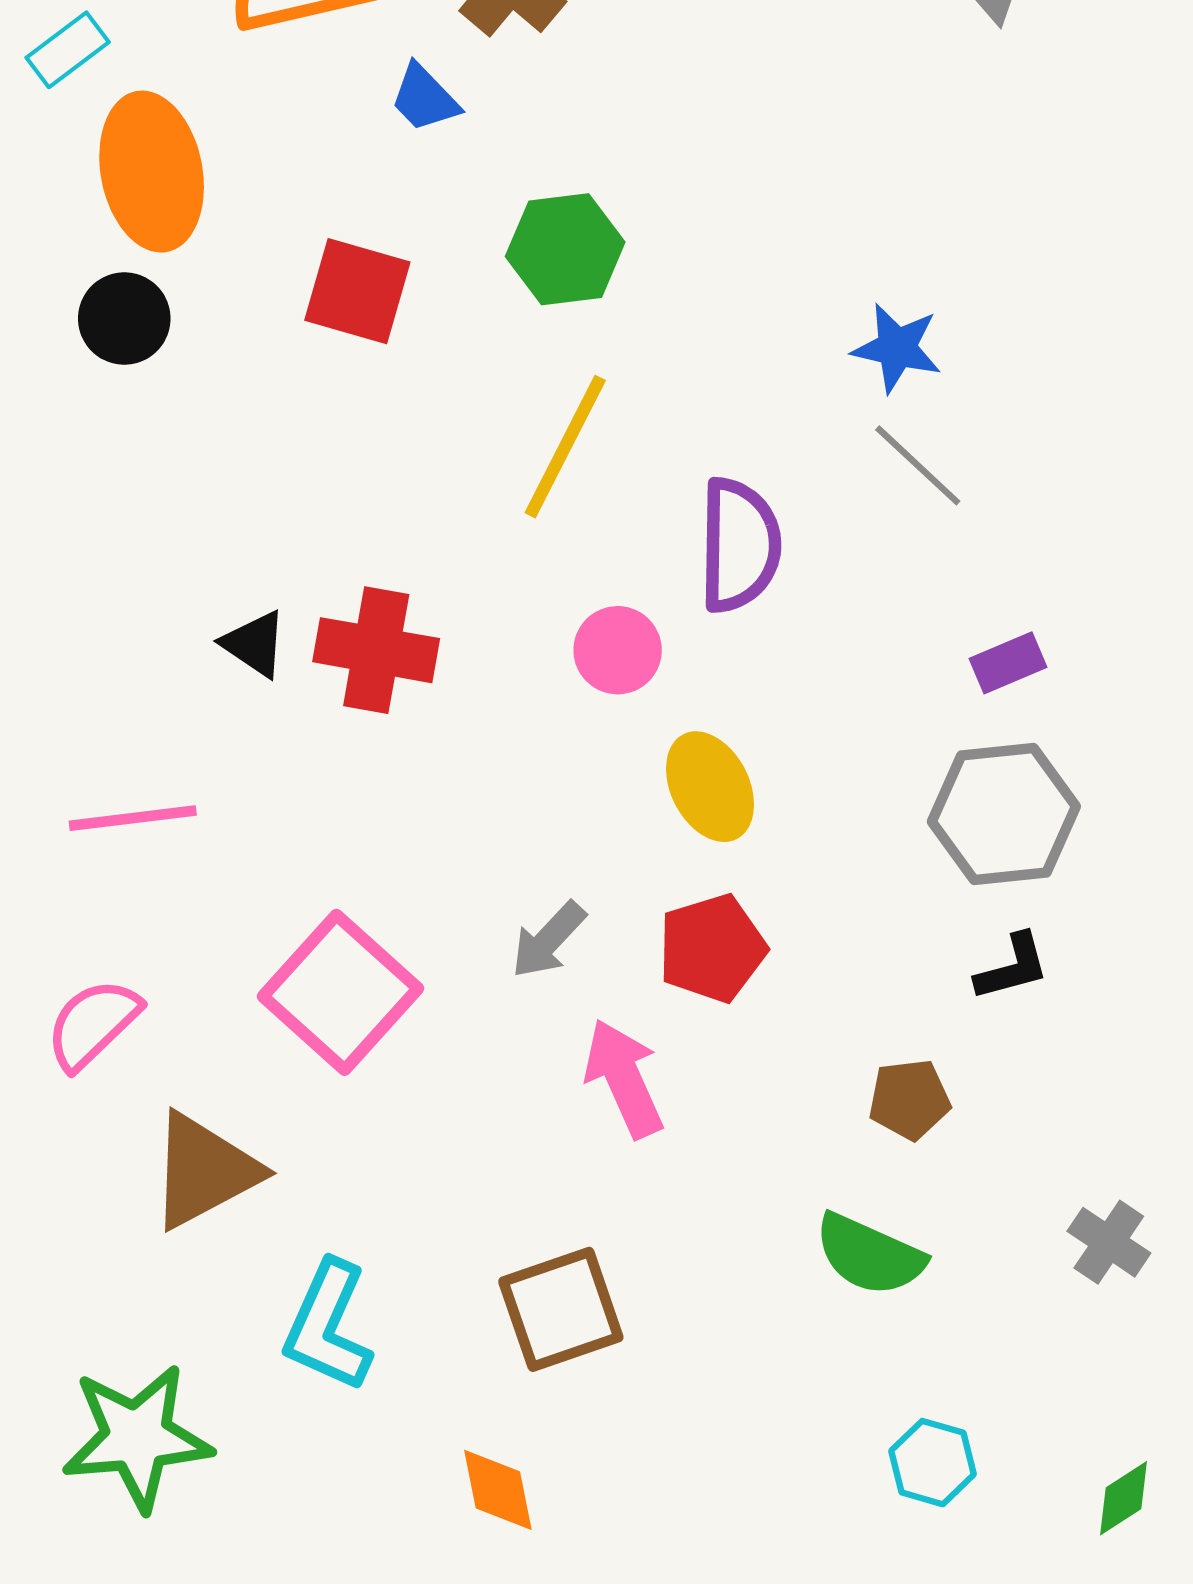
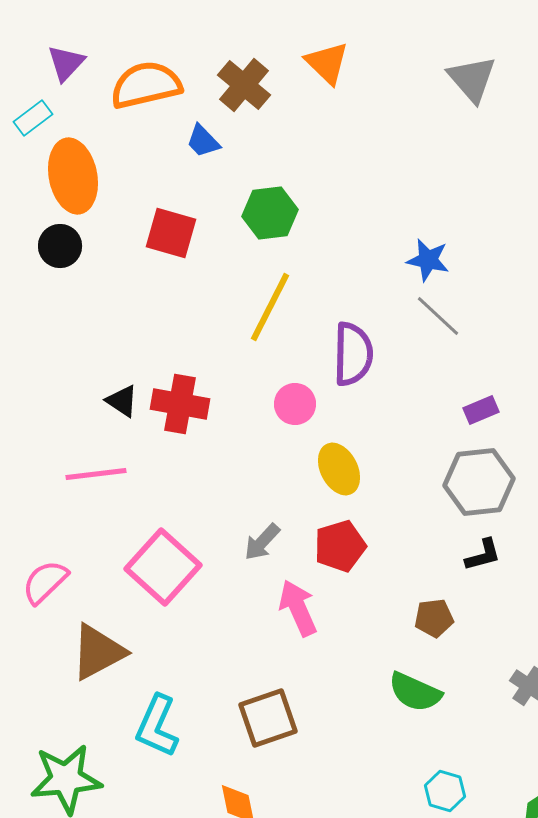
pink line: (133, 818) -> (96, 474), moved

